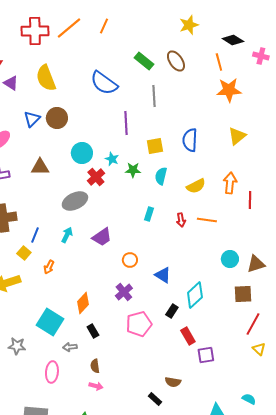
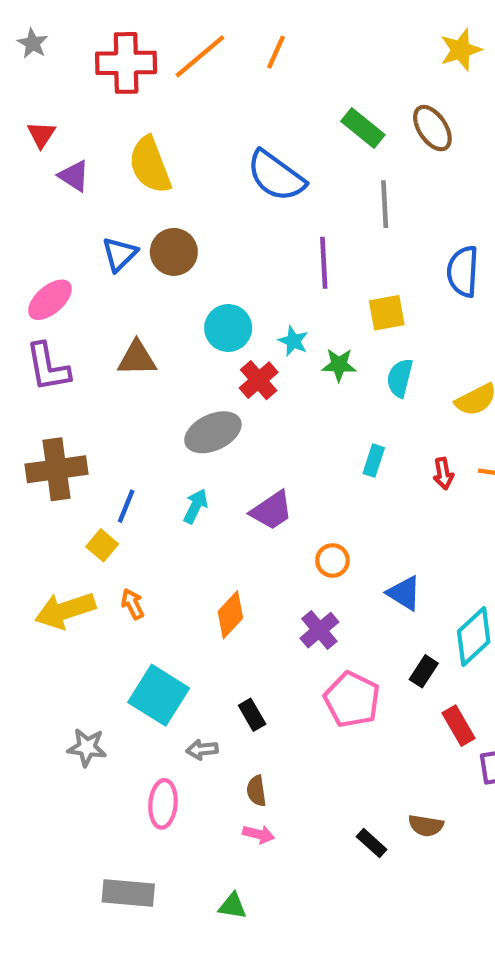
blue semicircle: (190, 140) -> (463, 271), moved
orange arrow: (49, 267) -> (133, 604), moved, turned 128
orange diamond: (83, 303) -> (230, 615), moved
pink pentagon: (139, 324) -> (352, 700), turned -30
black rectangle: (155, 399) -> (372, 843), moved

